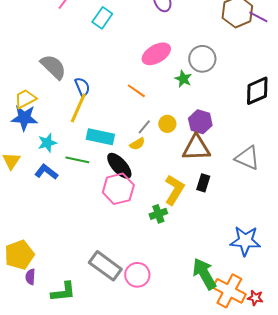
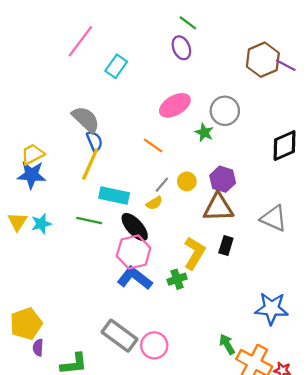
gray semicircle: (53, 67) -> (86, 119), moved
cyan star: (47, 143) -> (41, 224), moved
blue L-shape: (46, 172) -> (135, 278), moved, size x1.4
green arrow: (204, 274) -> (227, 344), size x0.6

